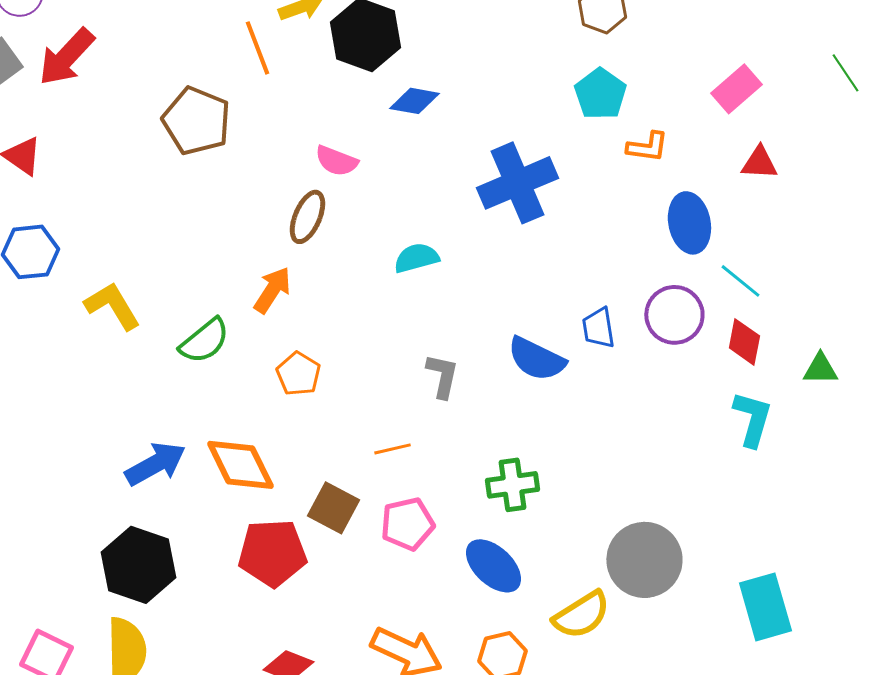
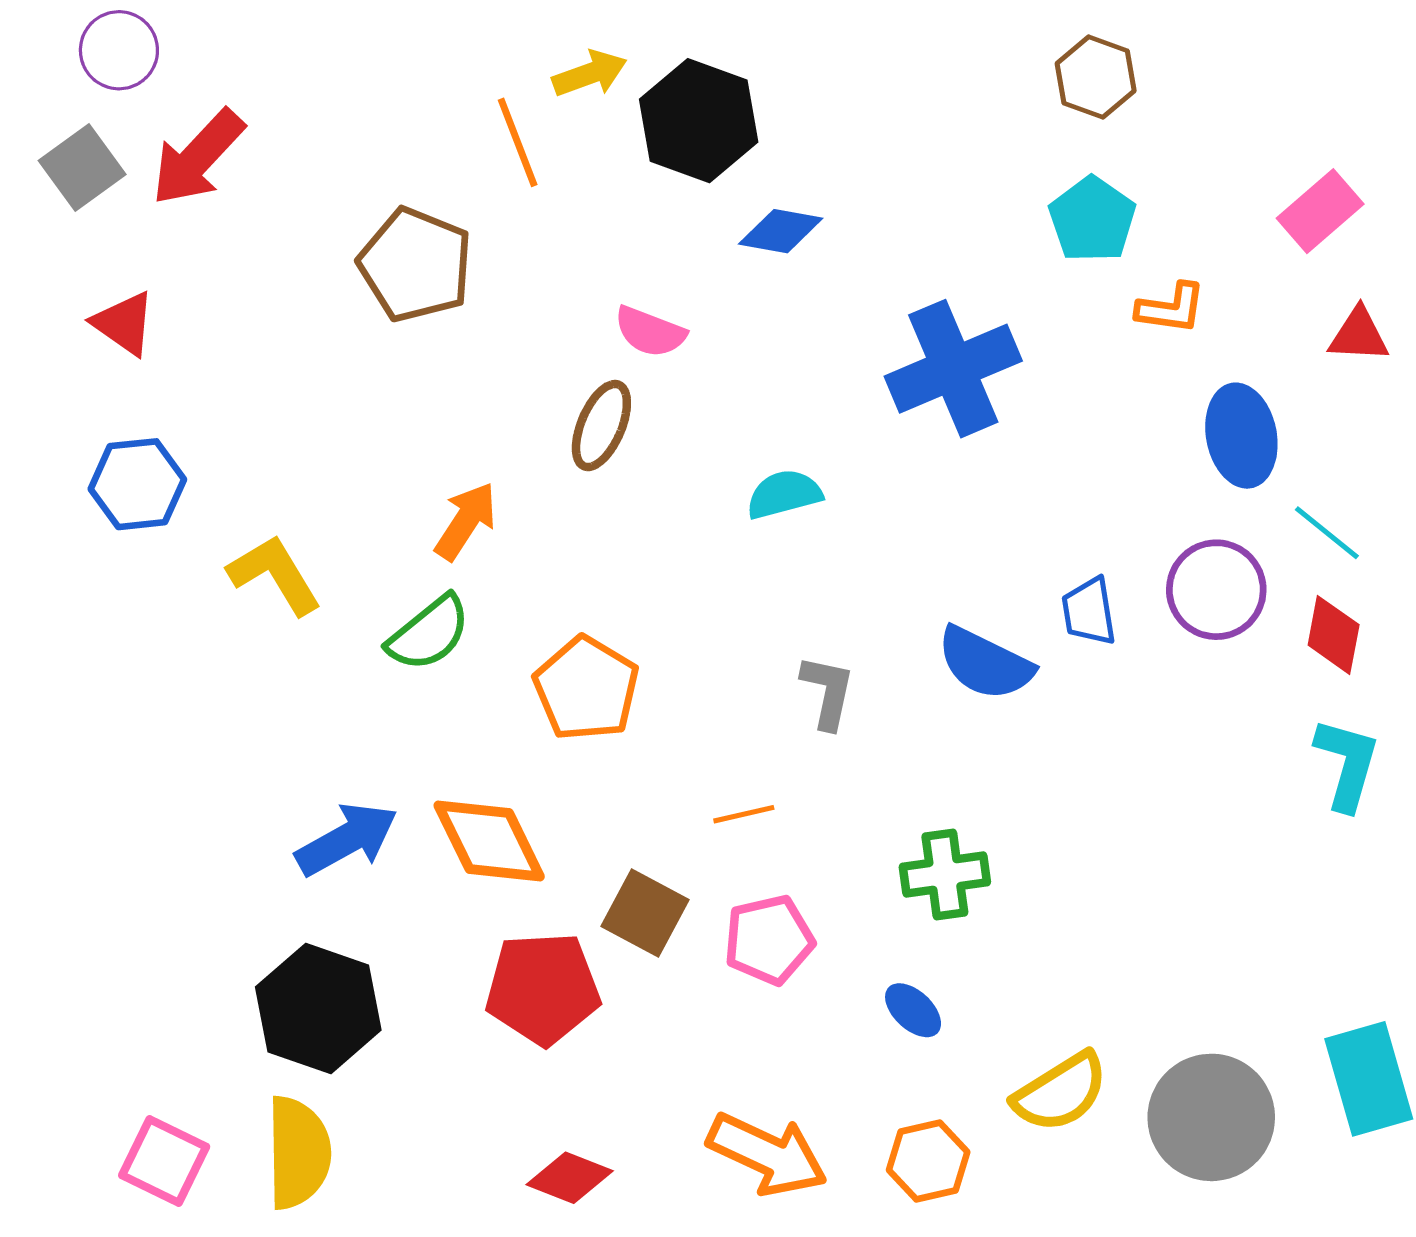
orange arrow: (272, 290) -> (466, 521), moved
orange pentagon: (298, 374) -> (586, 689), size x1.4
gray circle: (644, 560) -> (1211, 1117), moved
blue ellipse: (493, 566) -> (913, 1010), size x0.6

